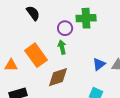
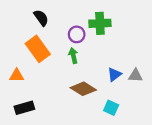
orange rectangle: (36, 55) -> (38, 49), moved
brown diamond: (58, 77) -> (83, 89), moved, turned 50

